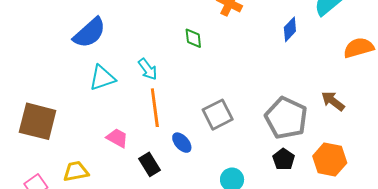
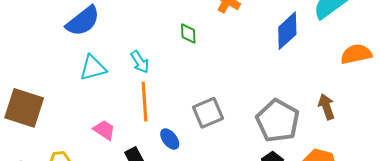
blue diamond: (290, 29) -> (287, 31), size x1.5
brown arrow: (333, 101) -> (326, 107), turned 30

